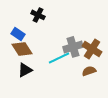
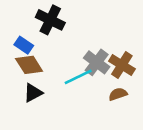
black cross: (38, 15) -> (50, 20), size x1.5
gray cross: (73, 47) -> (97, 62), turned -36

